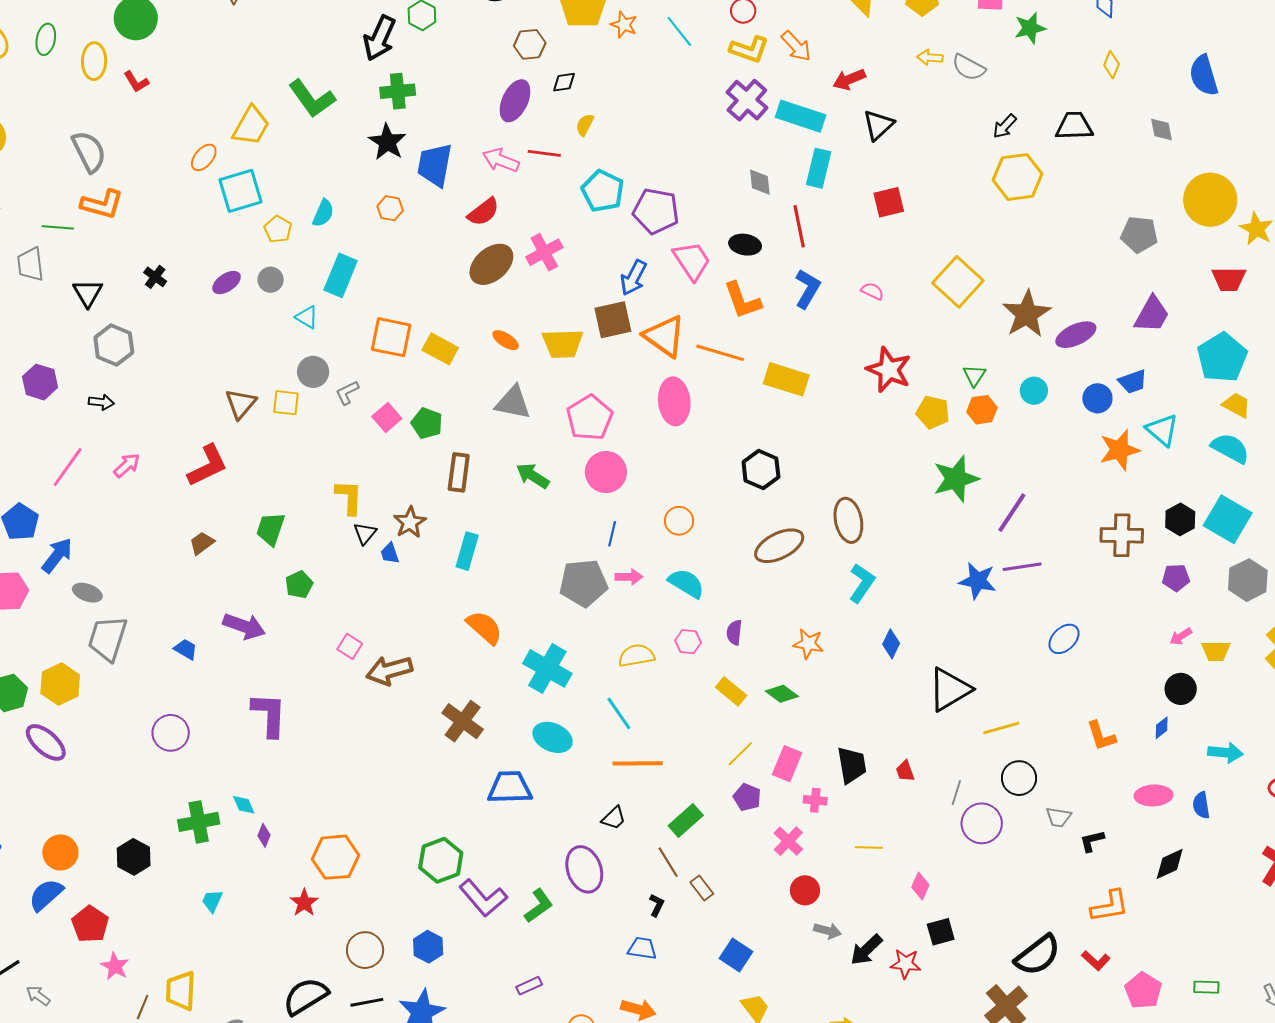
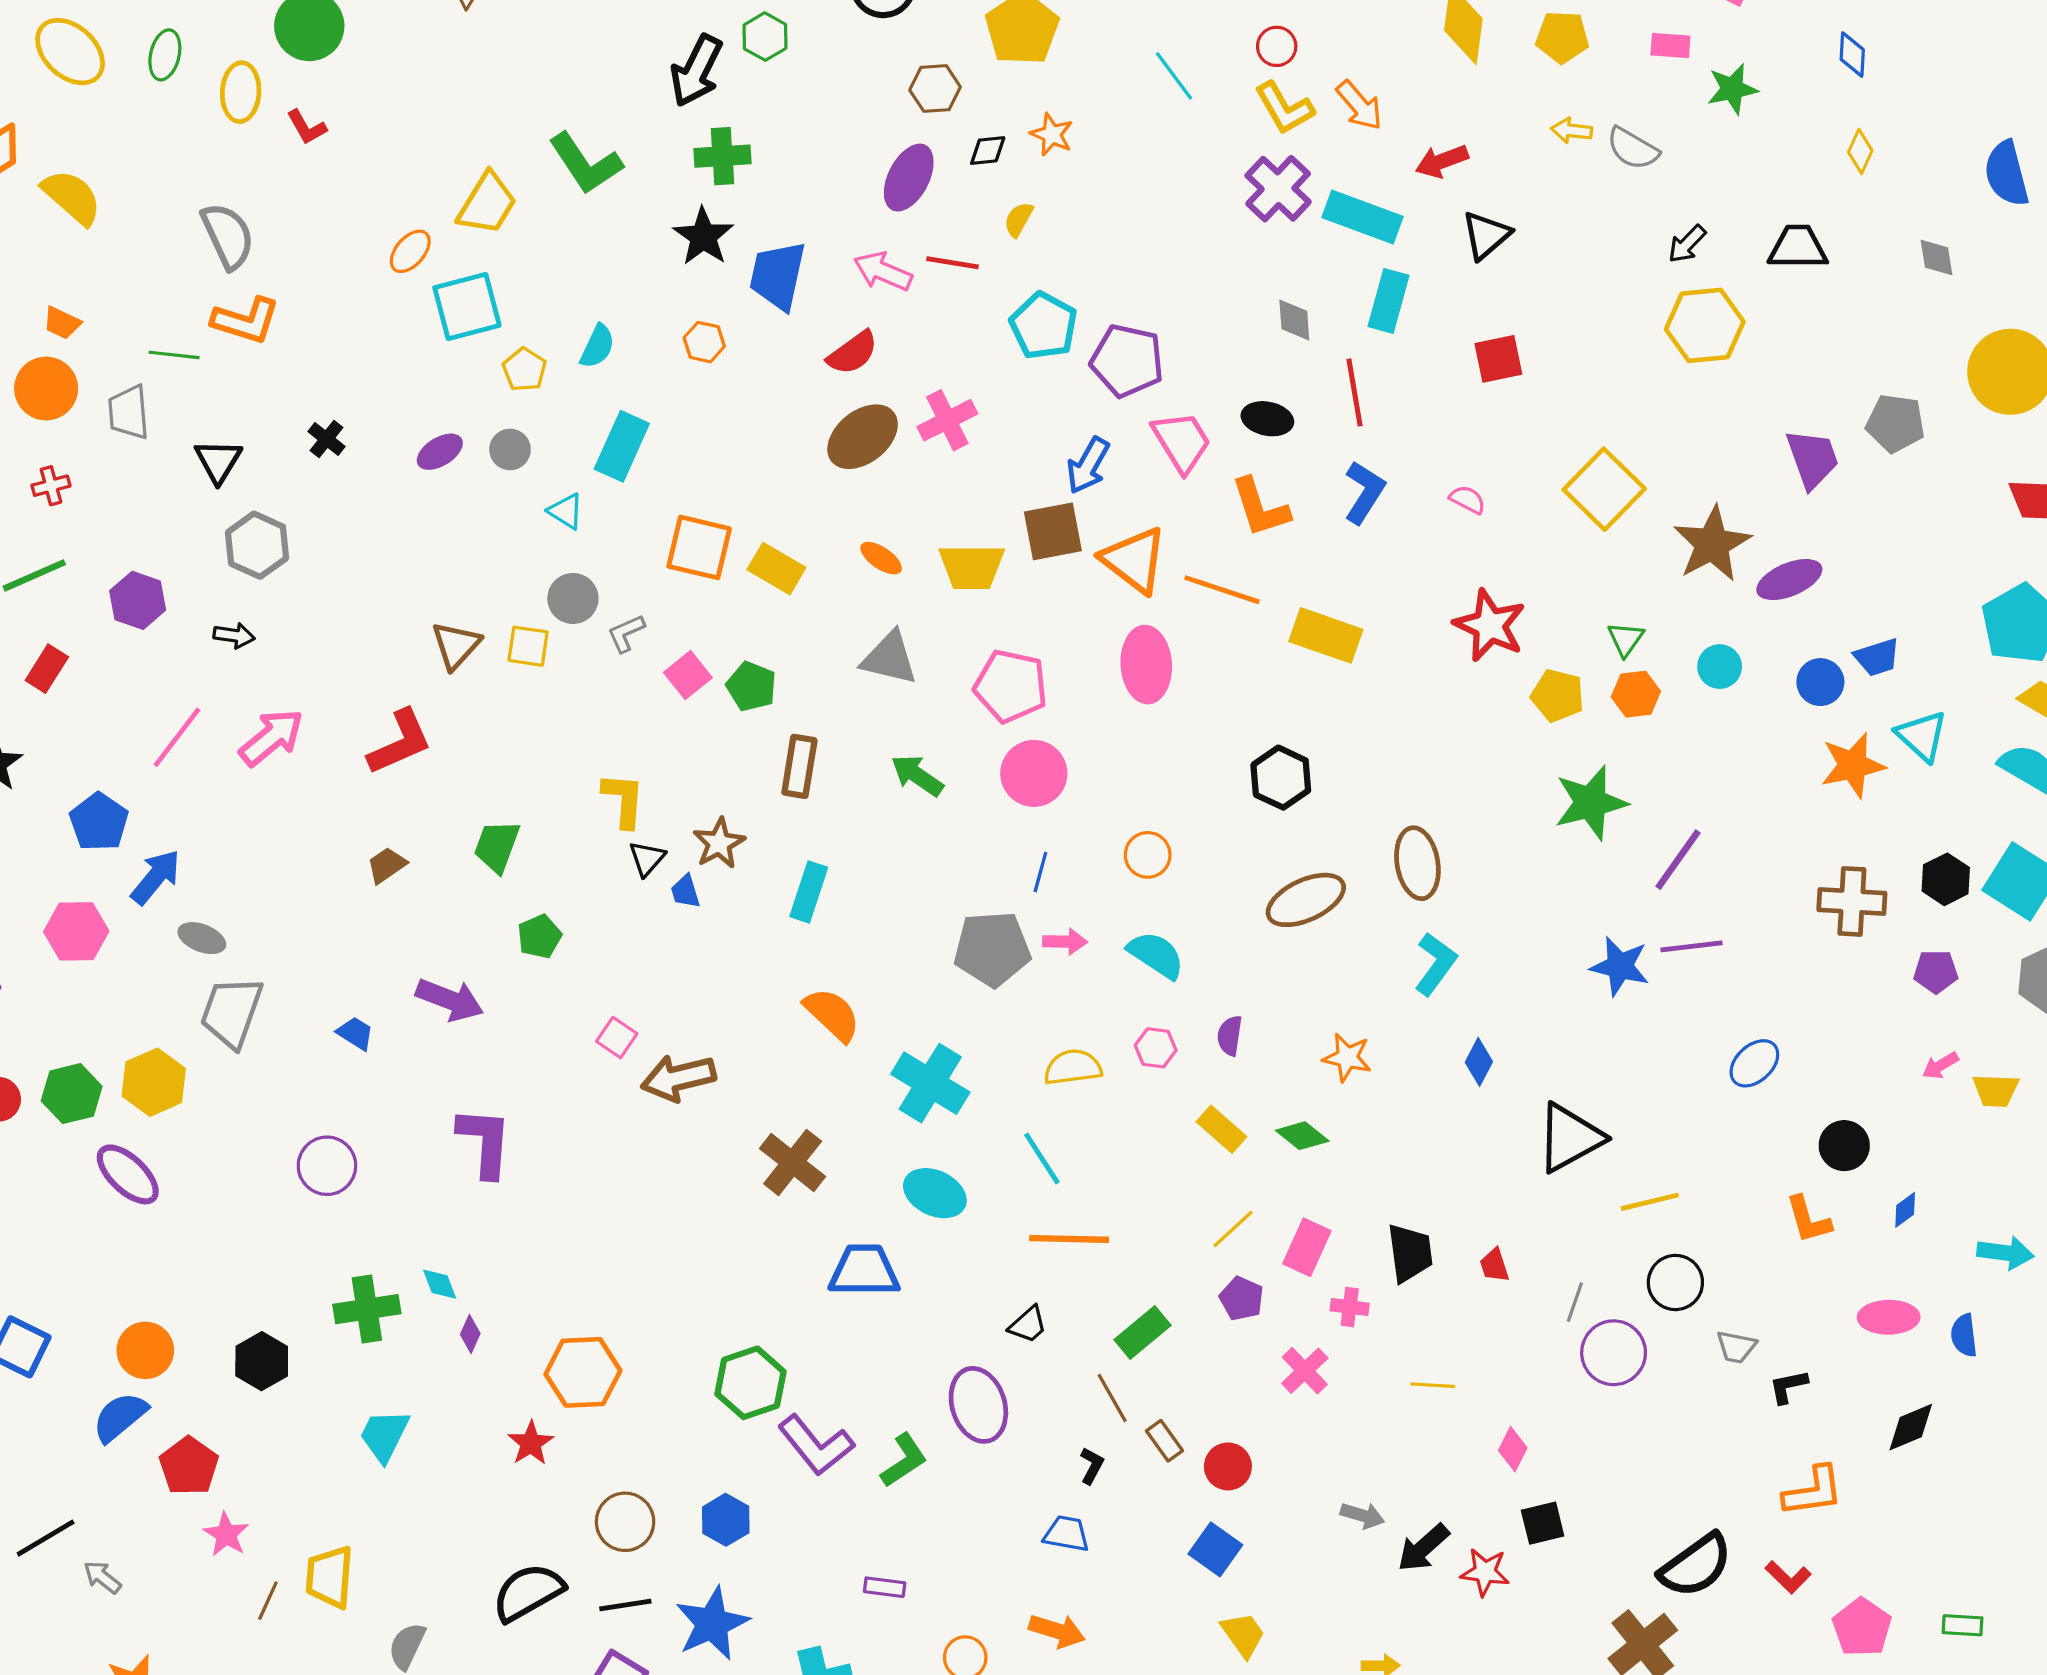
orange star: (624, 25) -> (1052, 134), moved
yellow L-shape: (749, 49) -> (1284, 108), turned 39
purple trapezoid: (1152, 314) -> (1813, 459), moved, turned -51
pink pentagon: (590, 418) -> (1011, 686), turned -30
pink arrow: (127, 465) -> (271, 737), size x1.5
black circle: (1181, 689) -> (1844, 1146), moved
red circle: (805, 890) -> (1228, 1466), moved
cyan trapezoid: (212, 901) -> (384, 1435), size x1.5
purple rectangle: (529, 986) -> (885, 1587), turned 30

